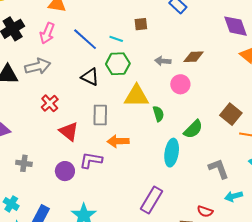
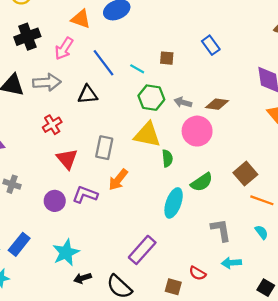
green hexagon: (118, 64) -> (151, 98), moved
black triangle: (90, 77) -> (88, 95), moved, turned -42
pink circle: (180, 84) -> (197, 131), size x1.4
orange arrow: (118, 141) -> (118, 180), turned -60

